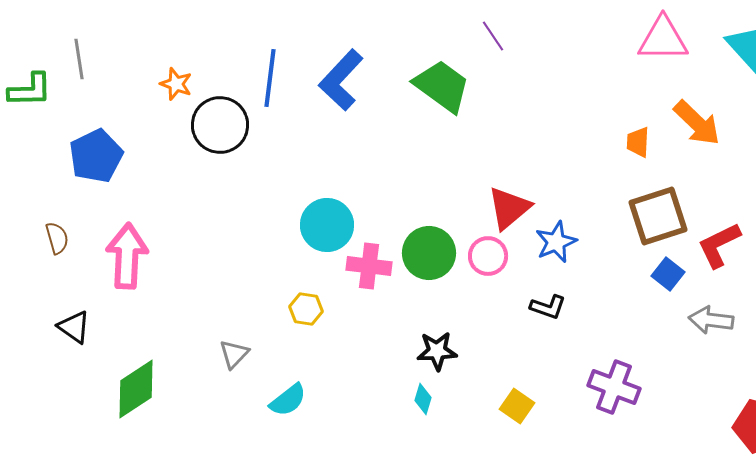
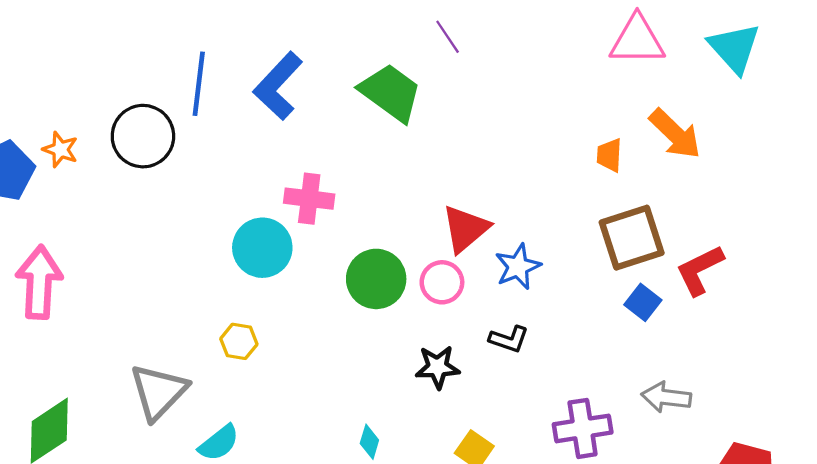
orange star: (176, 84) -> (60, 149), moved
pink cross: (369, 266) -> (309, 199), moved
gray arrow: (711, 320) -> (666, 397), moved
black star: (437, 351) -> (438, 367), moved
gray triangle: (234, 354) -> (159, 392), size x1.8
purple cross: (614, 387) -> (583, 428), turned -30

